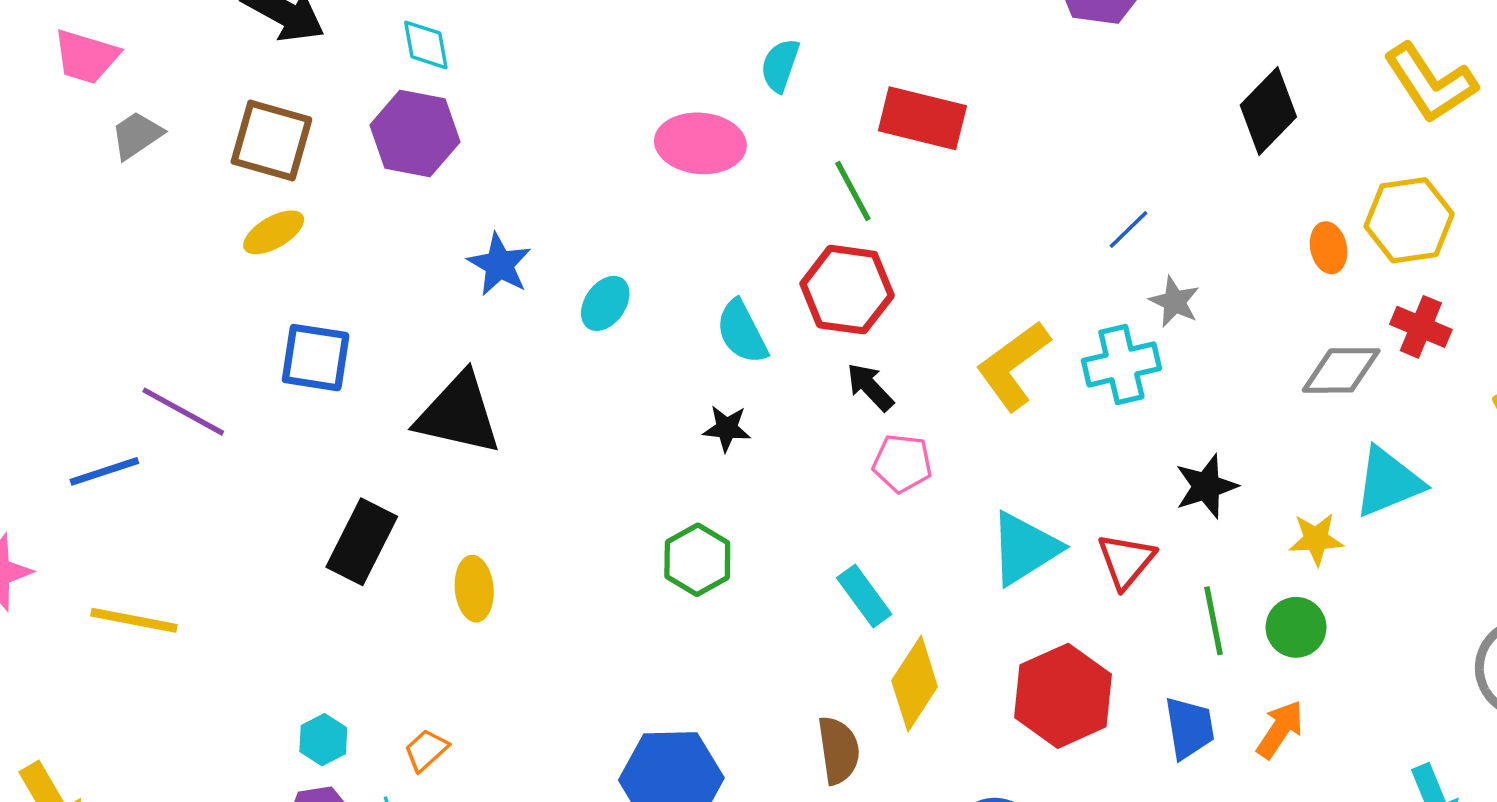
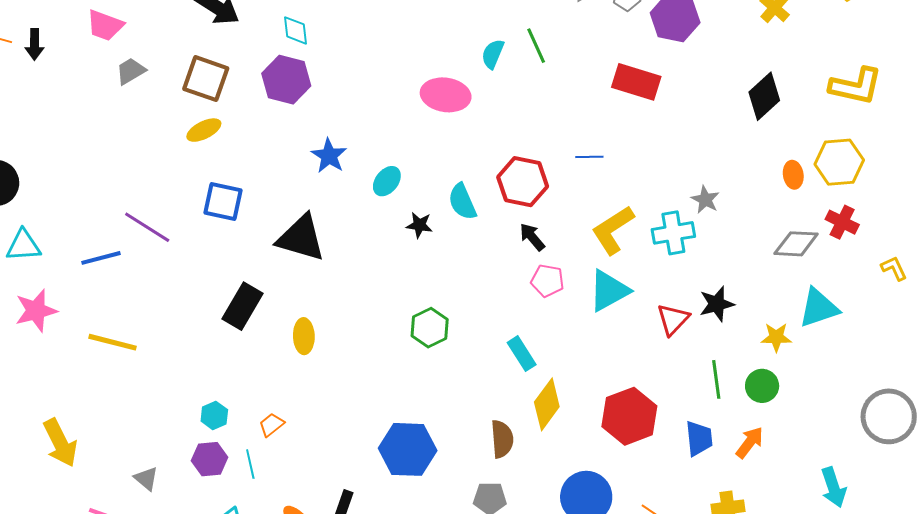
yellow L-shape: (1430, 83) -> (856, 86), turned -48
red rectangle: (922, 118) -> (636, 82), moved
green line: (853, 191) -> (536, 46), moved
blue line: (1128, 230) -> (589, 157), moved, turned 40
black star: (727, 428) -> (419, 225), moved
cyan triangle: (1025, 548) -> (609, 291), moved
red triangle: (1126, 561) -> (673, 319), moved

